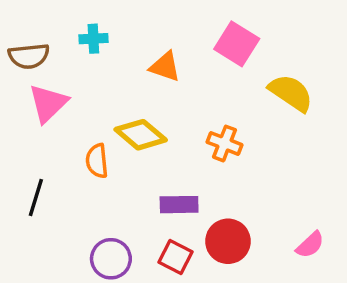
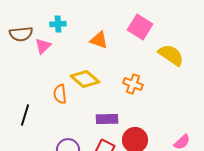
pink triangle: (48, 103) -> (43, 46), moved, size x0.7

